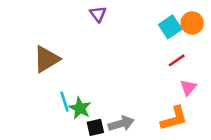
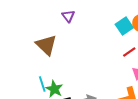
brown triangle: (46, 59) -> (46, 45), moved, turned -45

